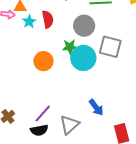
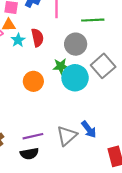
gray square: (110, 47) -> (103, 66), turned 35
purple line: (43, 114) -> (33, 136), turned 36
gray triangle: (69, 125) -> (67, 136), moved

